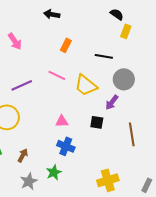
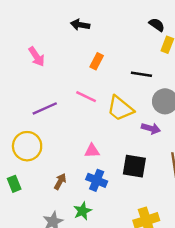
purple arrow: (112, 102) -> (151, 128), turned -112
black square: (97, 122) -> (134, 166), moved, size x1.5
brown arrow: (23, 155) -> (60, 181), moved

